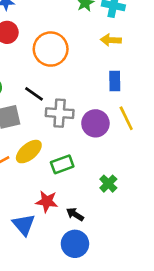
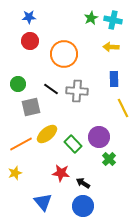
gray cross: (60, 113) -> (77, 91), moved
purple circle: (95, 123) -> (99, 137), moved
green rectangle: (62, 164) -> (73, 144), turned 66
blue triangle: (24, 225) -> (43, 202), moved

